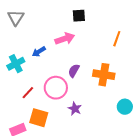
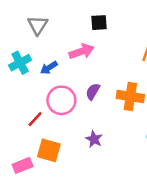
gray triangle: (16, 18) -> (38, 25), moved
cyan cross: (16, 64) -> (20, 63), moved
pink circle: (56, 88) -> (61, 100), moved

